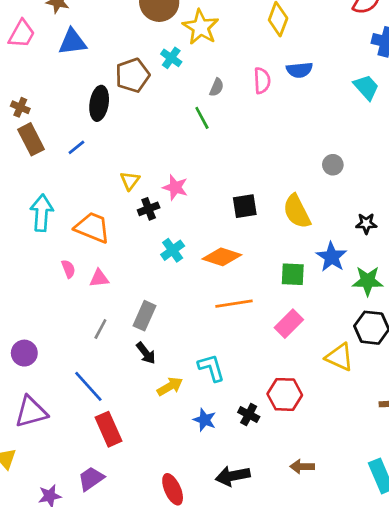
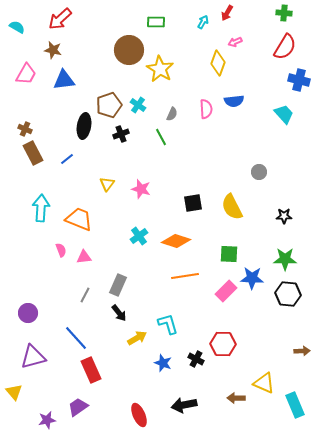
cyan cross: (171, 58) -> (138, 105), moved
black cross: (149, 209) -> (121, 134), moved
blue star: (332, 257) -> (252, 278), moved, turned -30
yellow triangle: (340, 357) -> (264, 383), moved

